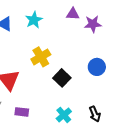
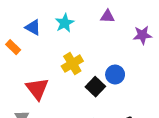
purple star: (93, 24) -> (142, 35), moved
blue circle: (97, 67) -> (115, 75), moved

